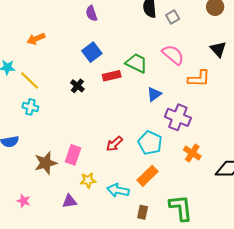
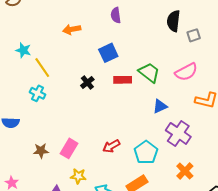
orange arrow: (36, 39) -> (72, 29), moved
pink semicircle: (173, 55) -> (186, 72), turned 100
brown star: (46, 163) -> (41, 151), size x0.7

